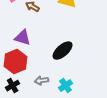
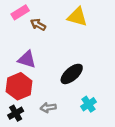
cyan cross: (66, 86) -> (89, 104), moved

